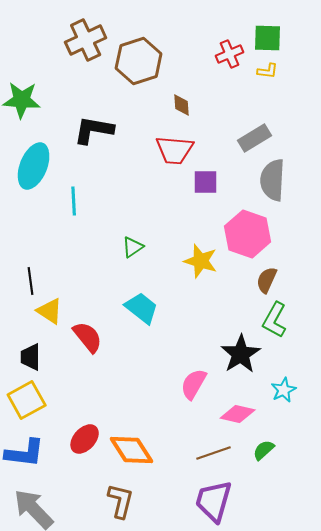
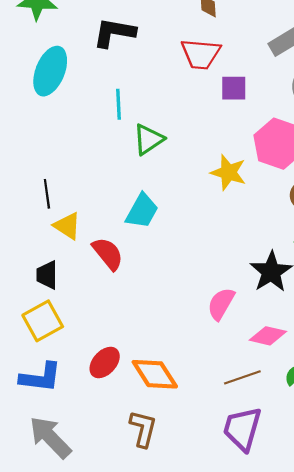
cyan line: (74, 201) -> (118, 104), moved
green triangle: (133, 247) -> (148, 139), moved, size x1.4
cyan trapezoid: (142, 308) -> (142, 211), moved, turned 81

